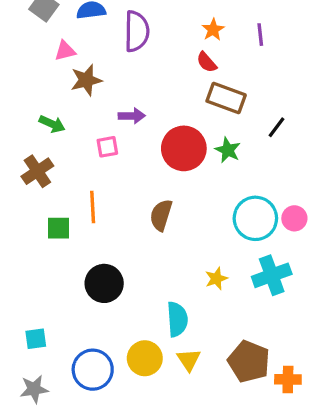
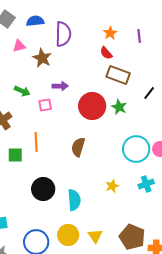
brown star: (86, 80) -> (42, 58), moved, turned -30
green arrow: (52, 124) -> (22, 91), moved
cyan cross: (272, 275) -> (146, 184), size x0.7
cyan semicircle: (177, 319) -> (74, 200), moved

